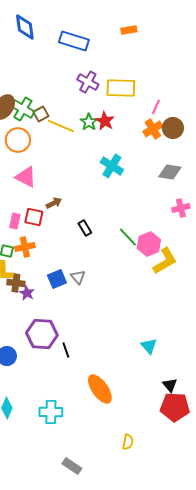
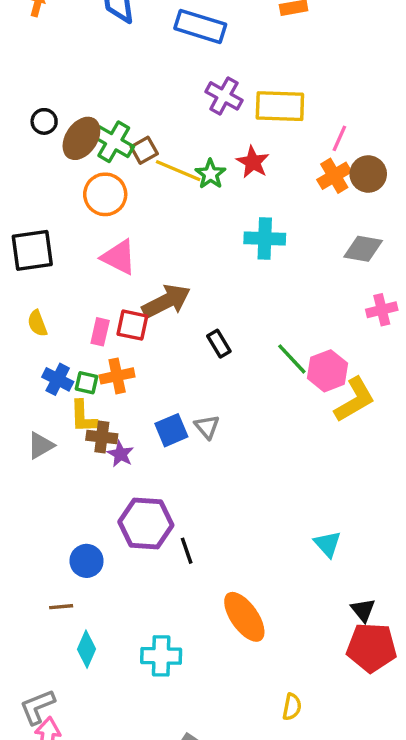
green star: (89, 122) -> (210, 174), moved
cyan cross: (112, 166) -> (265, 238), turned -30
brown arrow: (54, 203) -> (166, 301), size x1.8

